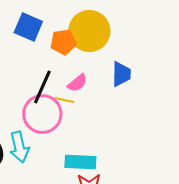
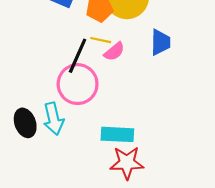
yellow line: (64, 100) -> (101, 40), moved

